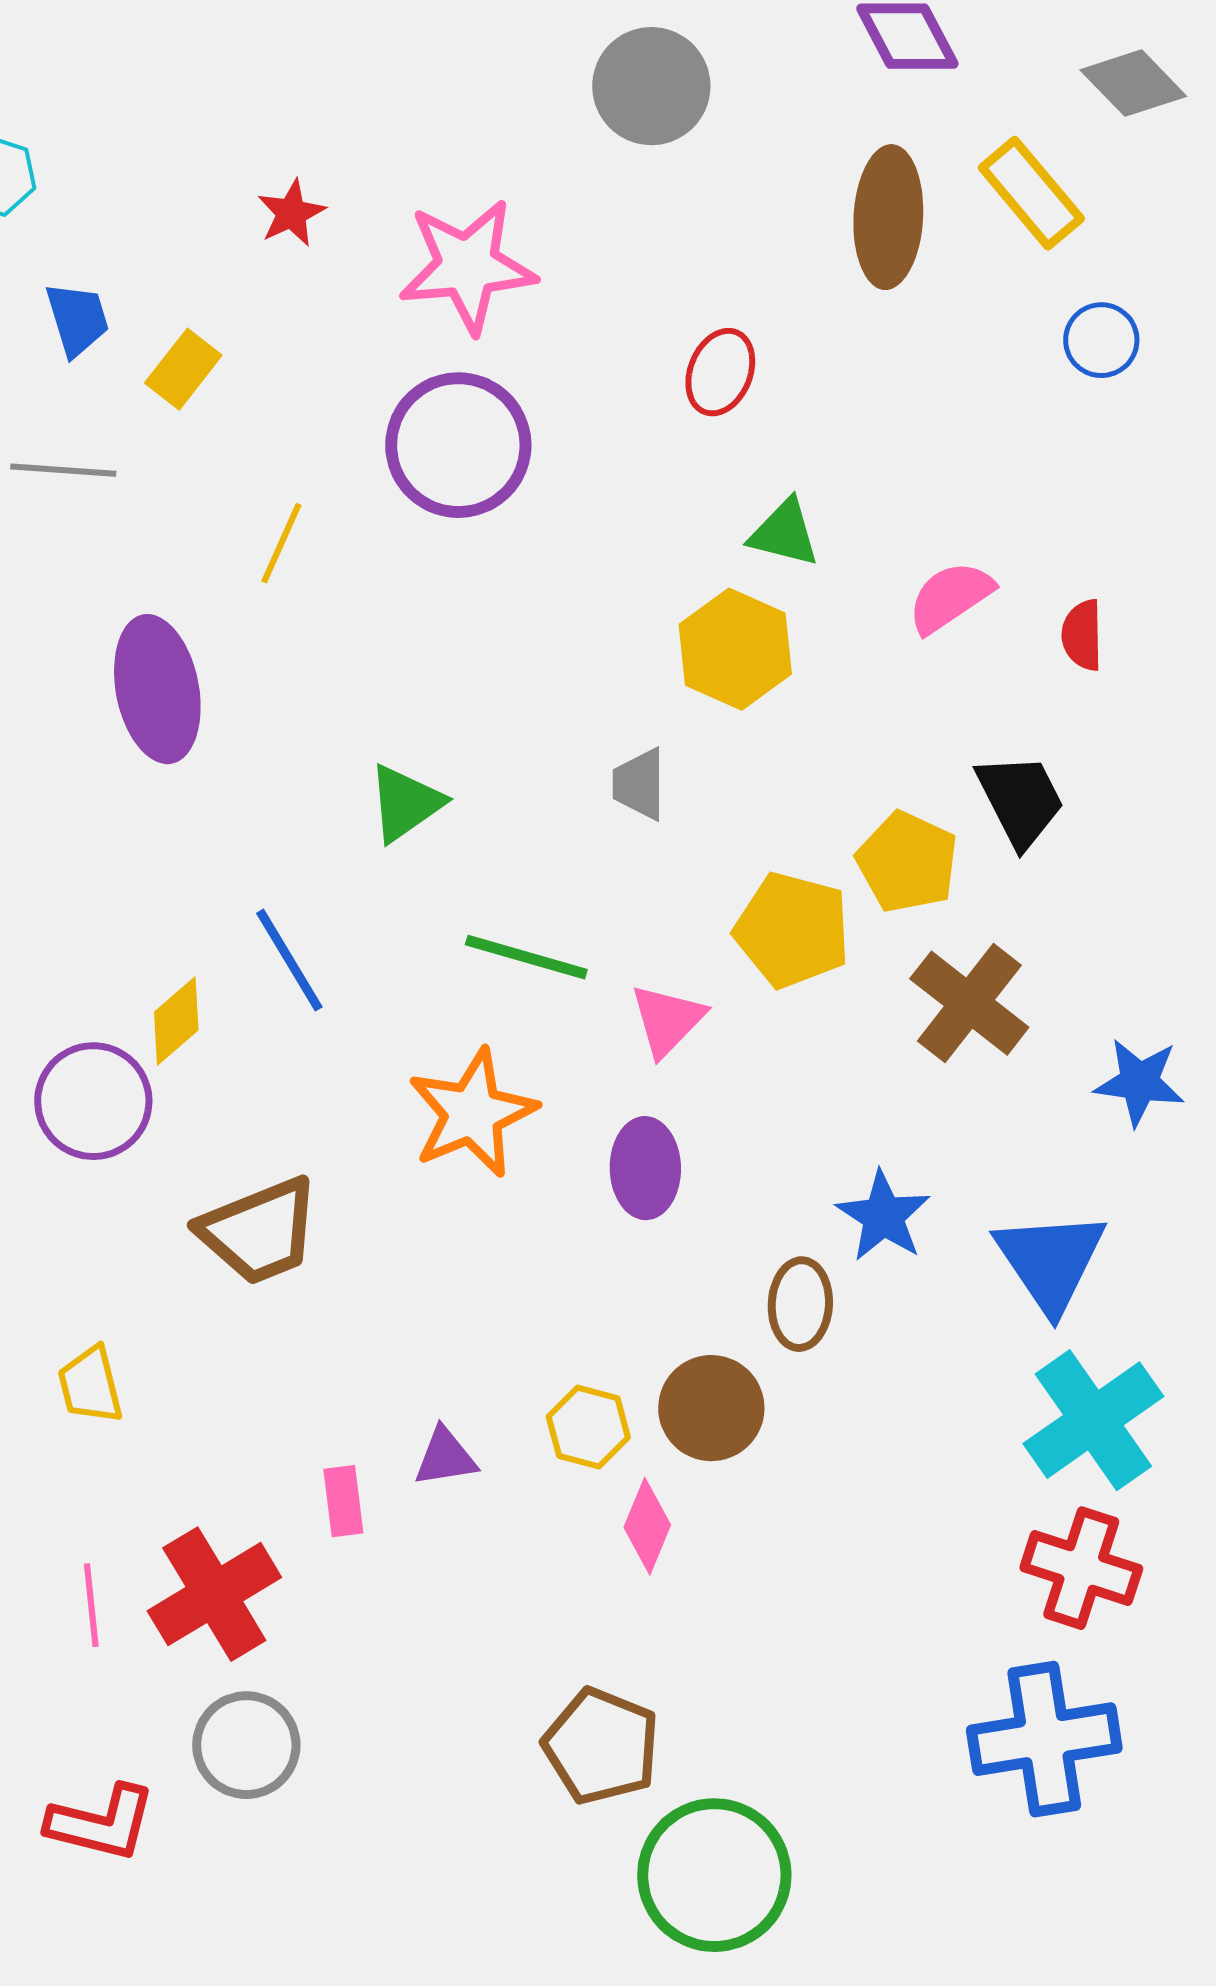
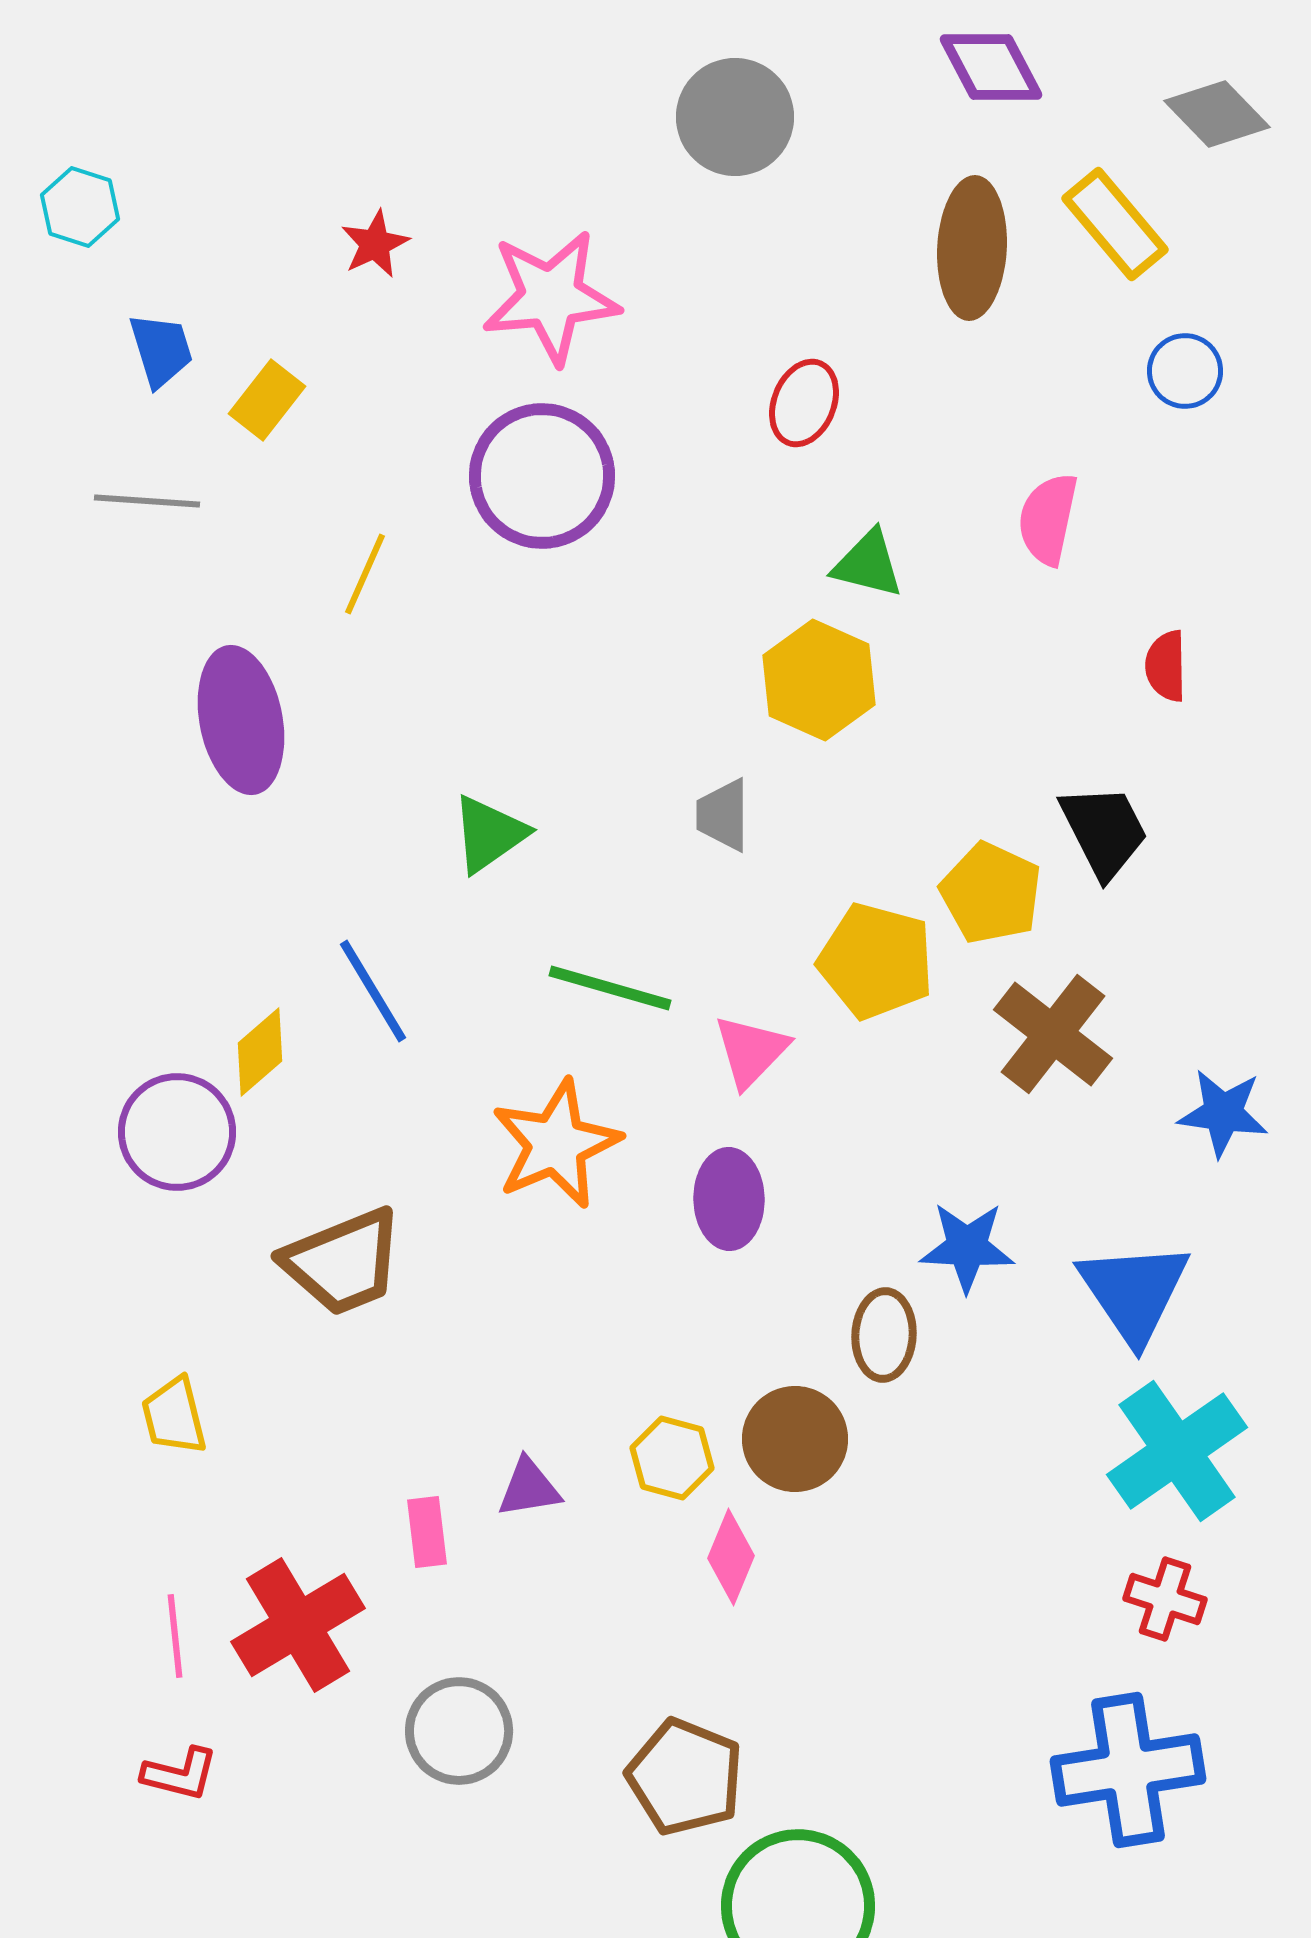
pink semicircle: (950, 597) -> (1048, 519), moved, turned -44
blue star: (883, 1216) -> (967, 1247), turned -30
red cross: (1081, 1568) -> (1165, 1599), size x0.7
gray circle: (246, 1745) -> (459, 1731), moved
red L-shape: (101, 1823) -> (180, 1774), moved, size x0.7

